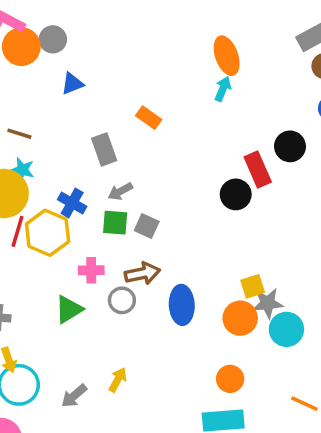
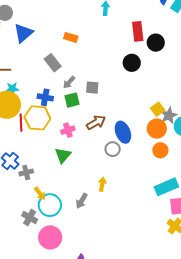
blue triangle: (72, 84) -> (23, 33), size x1.5
black circle: (290, 146) -> (156, 43), moved
red rectangle: (258, 170) -> (138, 31), moved, turned 36
gray square: (147, 226) -> (92, 88), moved
gray circle: (122, 300) -> (113, 149), moved
orange circle: (230, 379) -> (160, 150), moved

